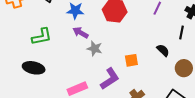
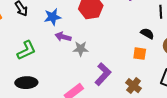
orange square: (131, 60) -> (140, 54), moved, turned 32

